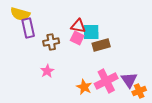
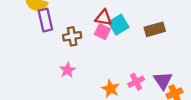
cyan square: (91, 32) -> (119, 25), turned -30
brown rectangle: (101, 45) -> (155, 29), moved
pink cross: (106, 81) -> (136, 82), size x0.6

